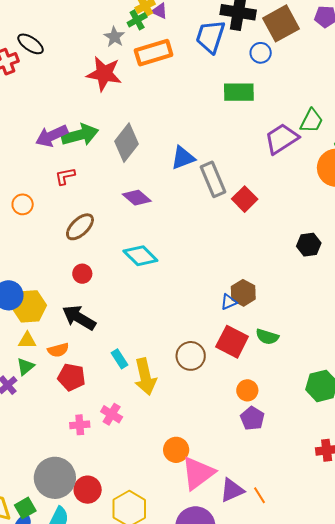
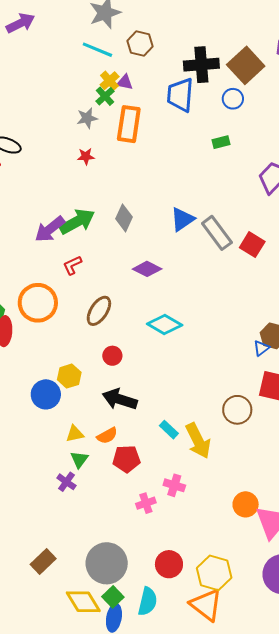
gray star: (114, 37) -> (87, 118), turned -30
orange rectangle: (154, 53) -> (129, 124), turned -51
red star: (104, 74) -> (86, 156), size x0.5
green rectangle: (239, 92) -> (221, 142), size x0.6
gray diamond: (126, 143) -> (124, 218), size x0.7
orange circle: (23, 204) -> (38, 303), size x1.8
yellow hexagon: (29, 306) -> (69, 376), moved, size x0.7
gray circle: (55, 478) -> (107, 563), moved

